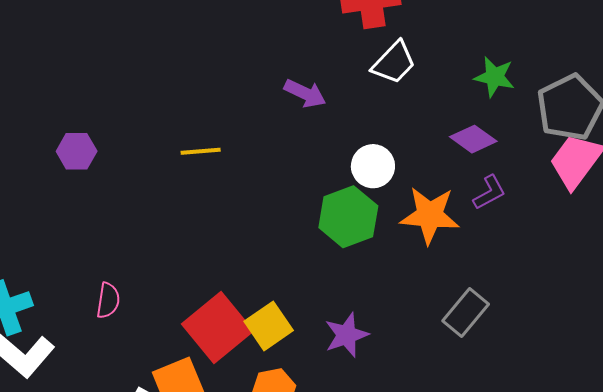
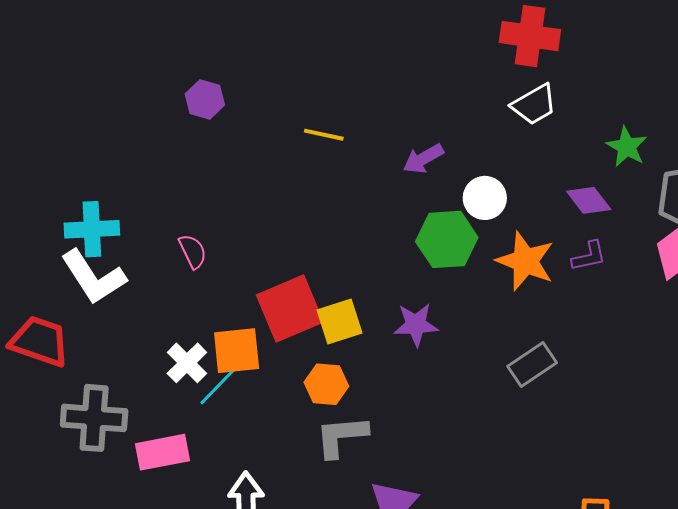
purple arrow: (305, 93) -> (423, 159), moved, turned 108
pink semicircle: (108, 300) -> (193, 251), turned -51
purple star: (346, 335) -> (416, 325), moved

